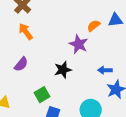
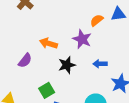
orange arrow: (26, 32) -> (49, 43), moved, turned -36
blue arrow: (105, 70) -> (100, 64), moved

